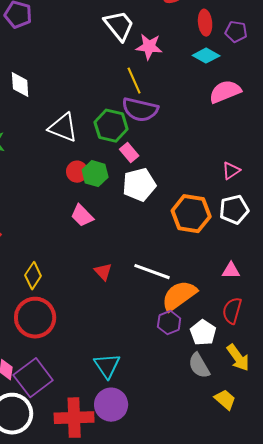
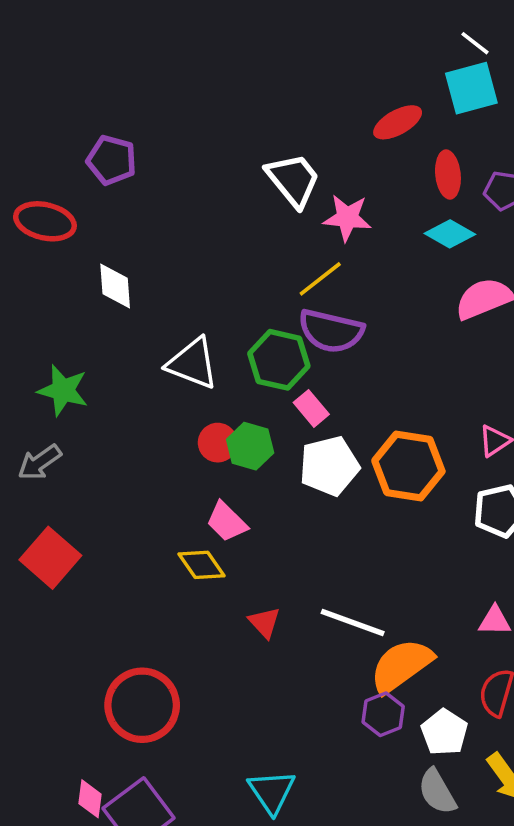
yellow line: (134, 81) -> (320, 279), turned 76
orange hexagon: (191, 214) -> (408, 466), moved
yellow diamond: (33, 276) -> (201, 565), moved, turned -68

